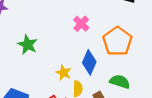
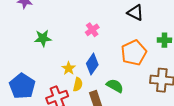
orange pentagon: (117, 41) -> (134, 53), moved
green star: (28, 45) -> (43, 38), turned 30

